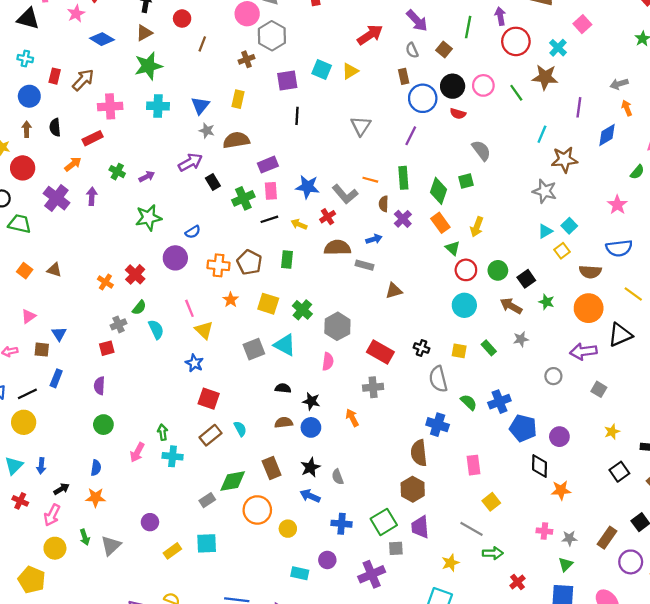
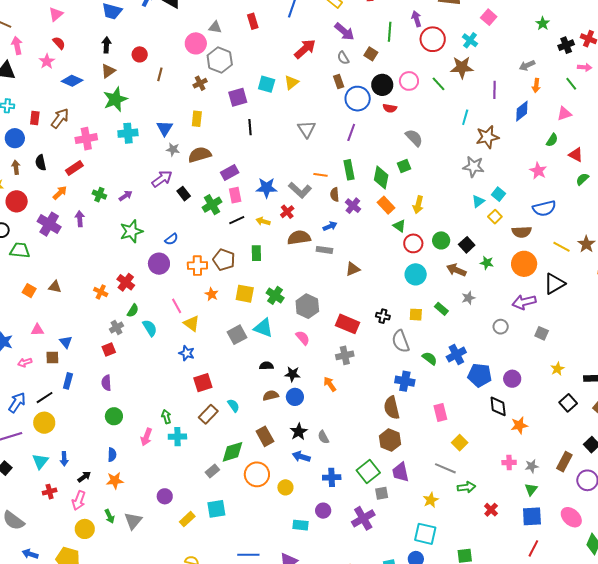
orange arrow: (627, 108) -> (536, 86), turned -144
pink triangle: (29, 316) -> (37, 330), turned 40
pink semicircle: (328, 362) -> (303, 338), turned -42
red square: (209, 399) -> (203, 383), turned -30
red cross: (20, 501) -> (50, 492), turned -32

